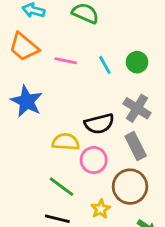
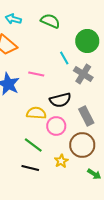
pink line: (66, 61) -> (36, 74), moved
green circle: (137, 62) -> (87, 41), moved, size x1.5
gray cross: (137, 108) -> (83, 74), moved

